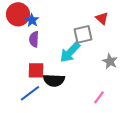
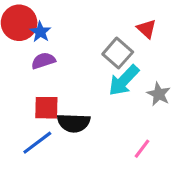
gray square: (83, 34) -> (118, 53), turned -36
purple semicircle: (34, 39) -> (43, 61), turned 70
cyan arrow: (70, 52) -> (124, 80), moved

